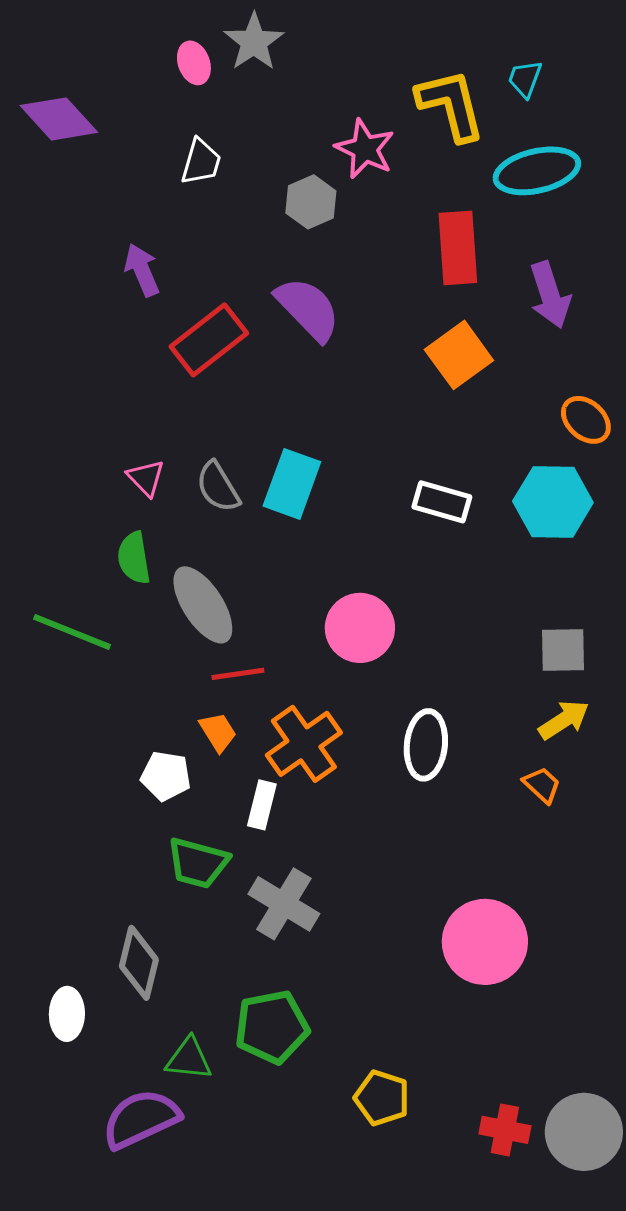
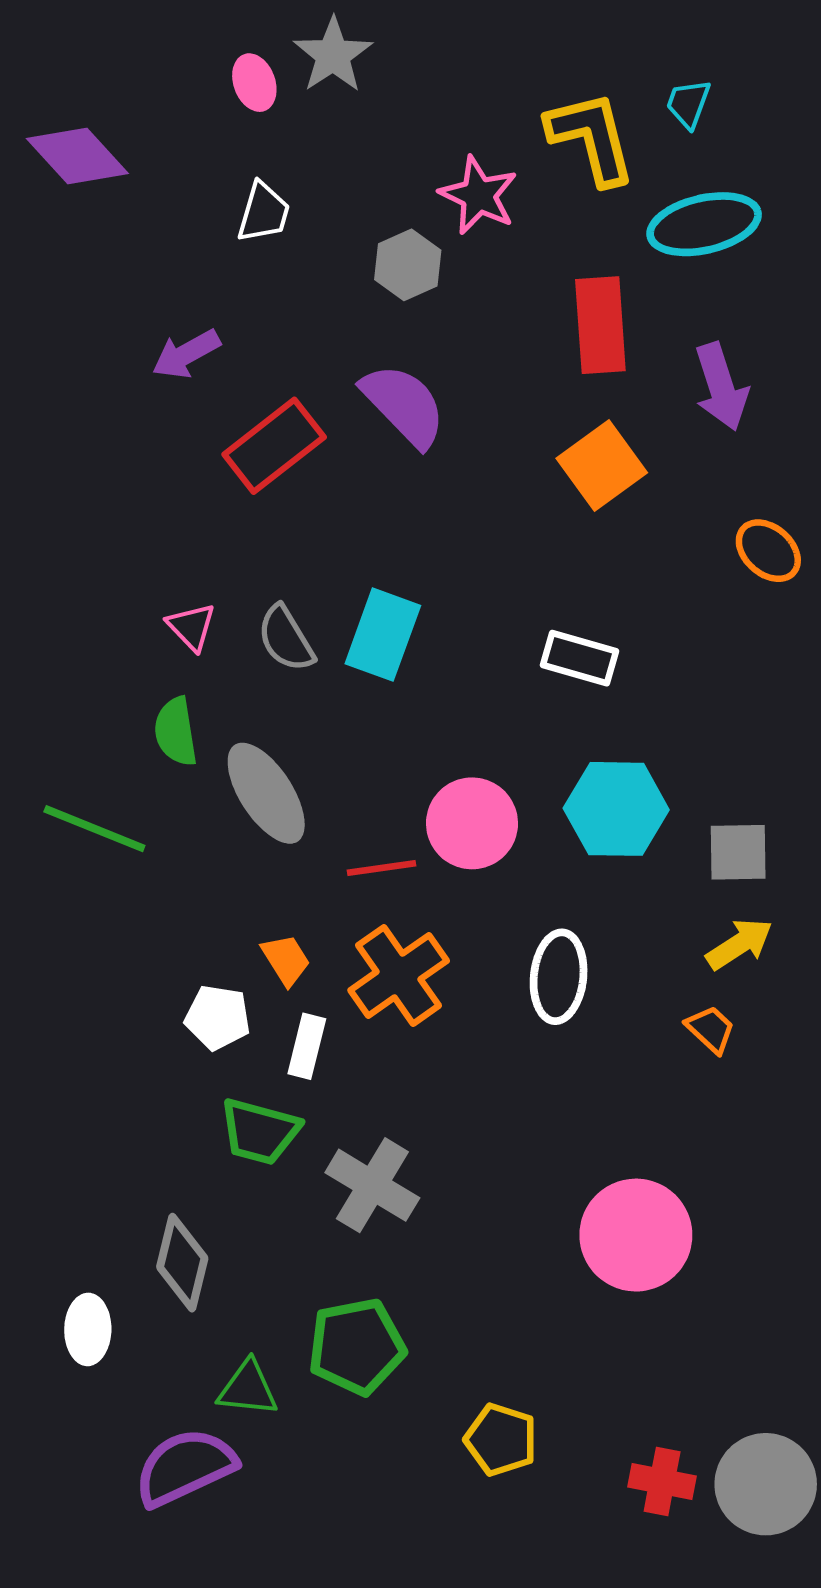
purple arrow: (142, 270) -> (186, 354), turned -96
cyan hexagon: (553, 502) -> (616, 809), moved
red line: (238, 674) -> (382, 868), moved
white rectangle: (262, 805) -> (307, 1046), moved

